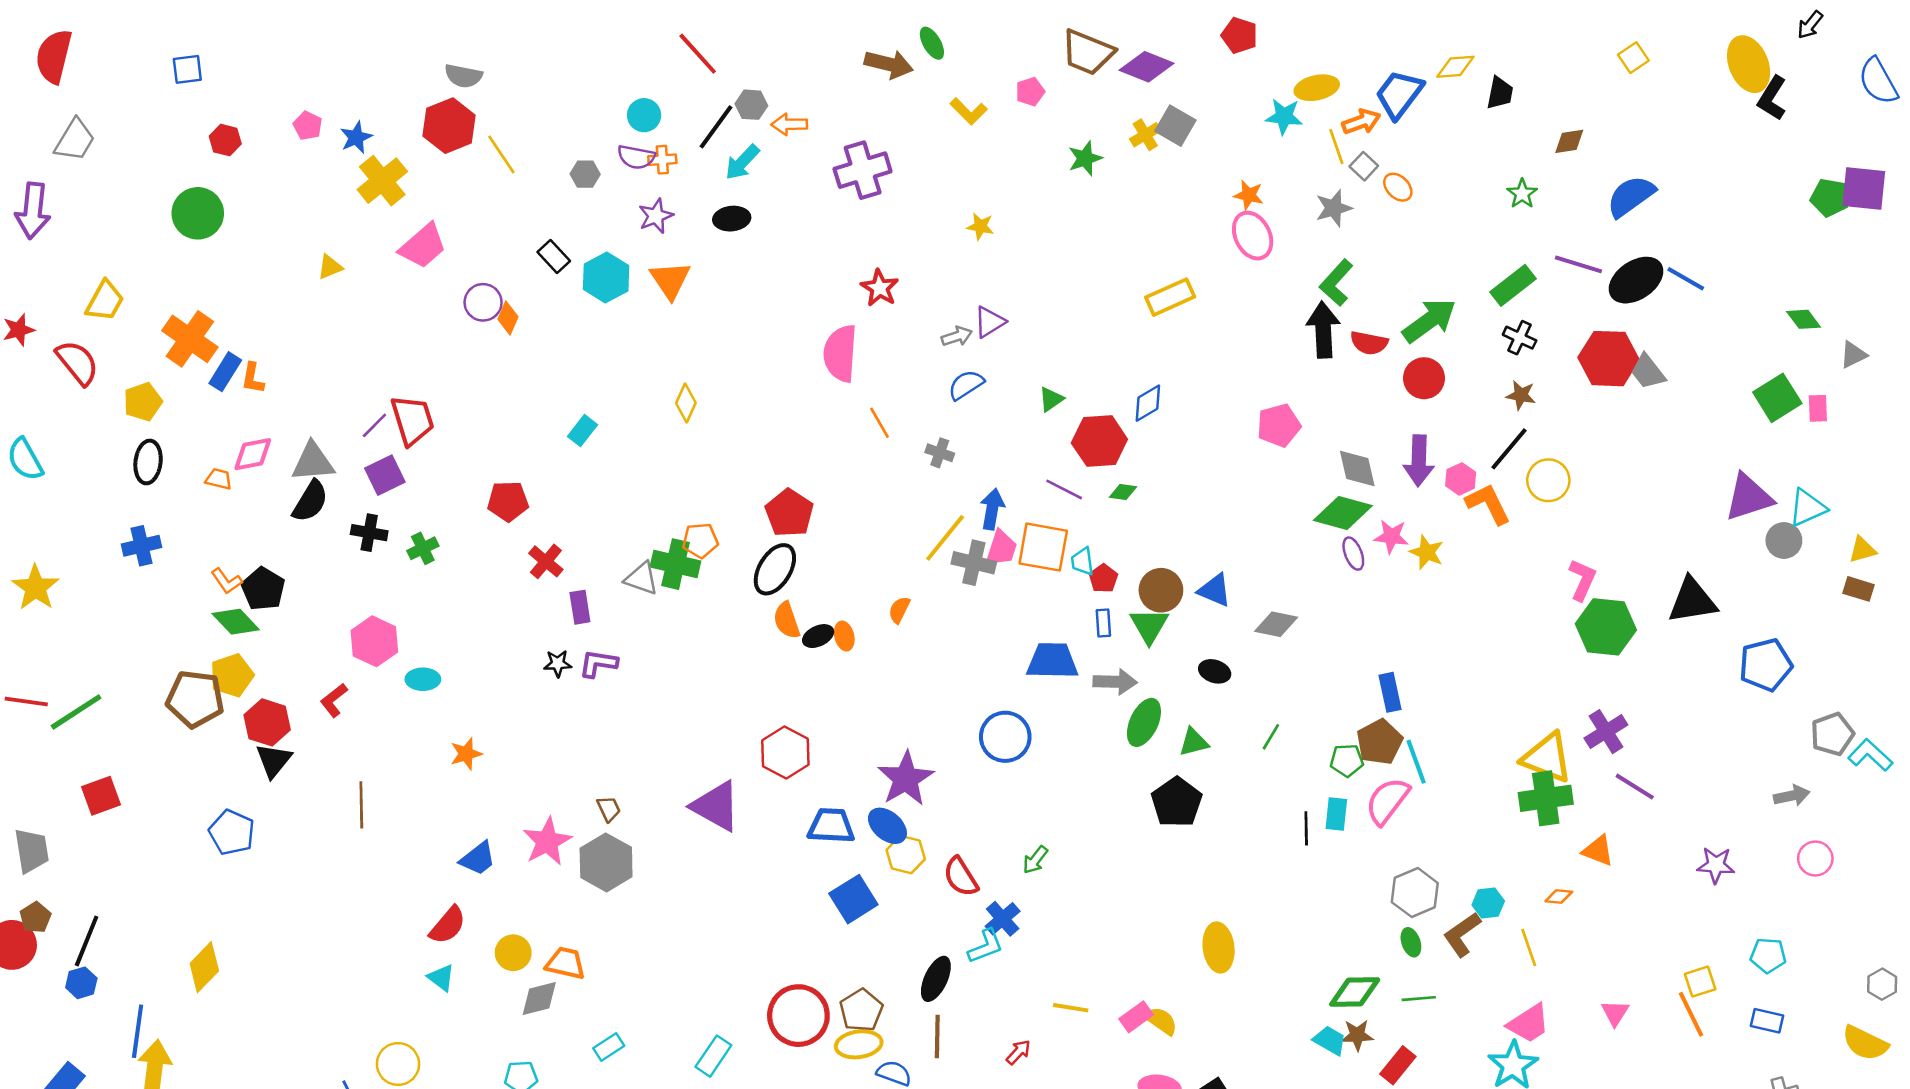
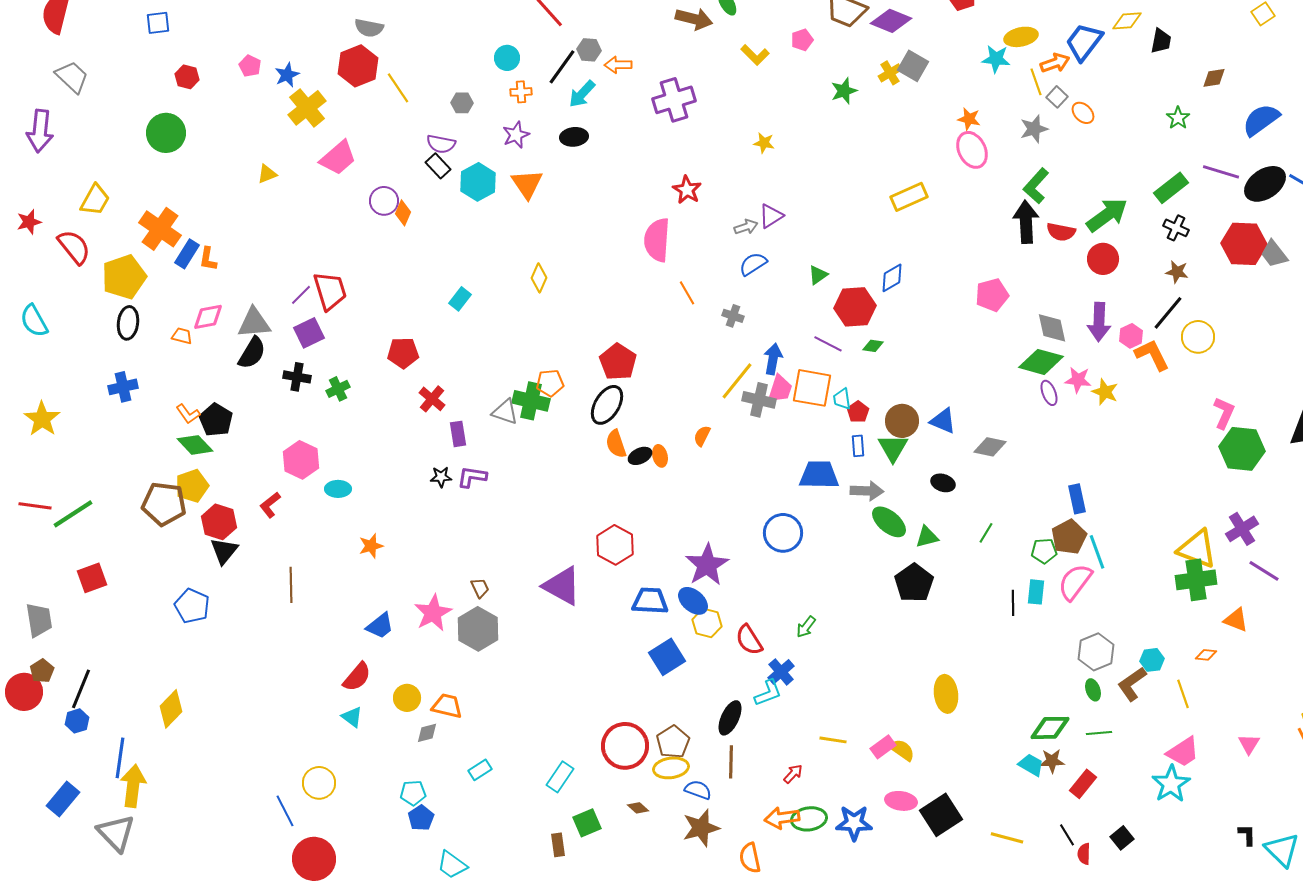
gray trapezoid: (75, 140) -> (72, 77), turned -78
purple semicircle: (636, 157) -> (441, 144), moved
yellow pentagon: (143, 402) -> (124, 277), size x1.5
green ellipse: (1144, 722) -> (889, 522), turned -75
gray diamond: (539, 999) -> (427, 733), size x0.7

